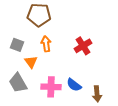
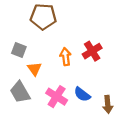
orange arrow: (46, 44) -> (66, 57), moved
pink cross: (51, 87) -> (57, 97), turned 30

